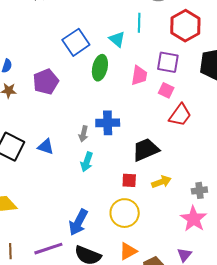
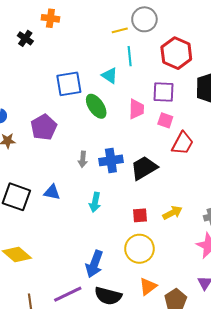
blue square: (76, 42) -> (69, 84), turned 32
green ellipse: (100, 68) -> (96, 106), turned -40
gray arrow: (83, 134) -> (83, 159), moved
black trapezoid: (146, 150) -> (144, 168), moved

